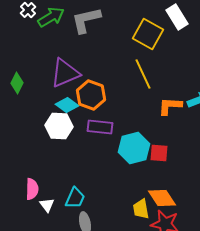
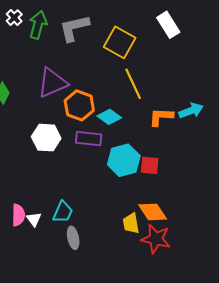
green arrow: (51, 17) -> (38, 25), turned -44
yellow square: (148, 34) -> (120, 42), moved
cyan diamond: (67, 105) -> (109, 117), moved
pink semicircle: (32, 189) -> (18, 215), moved

